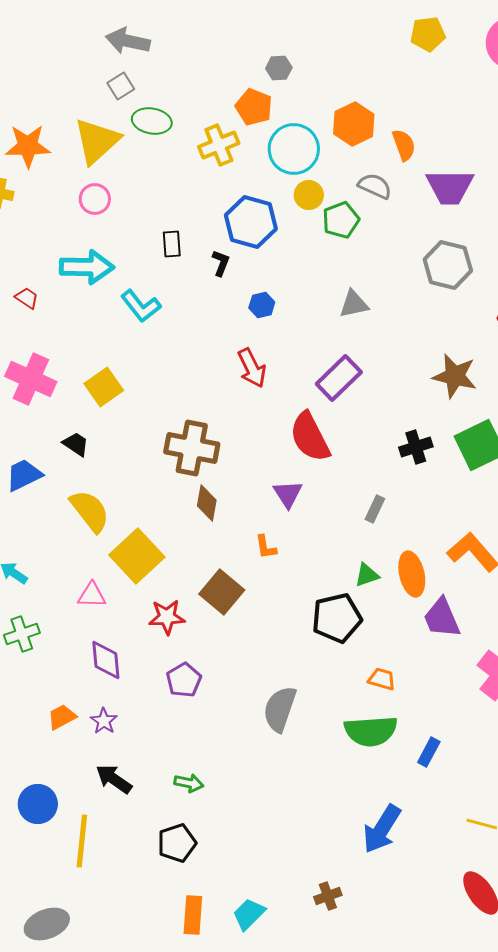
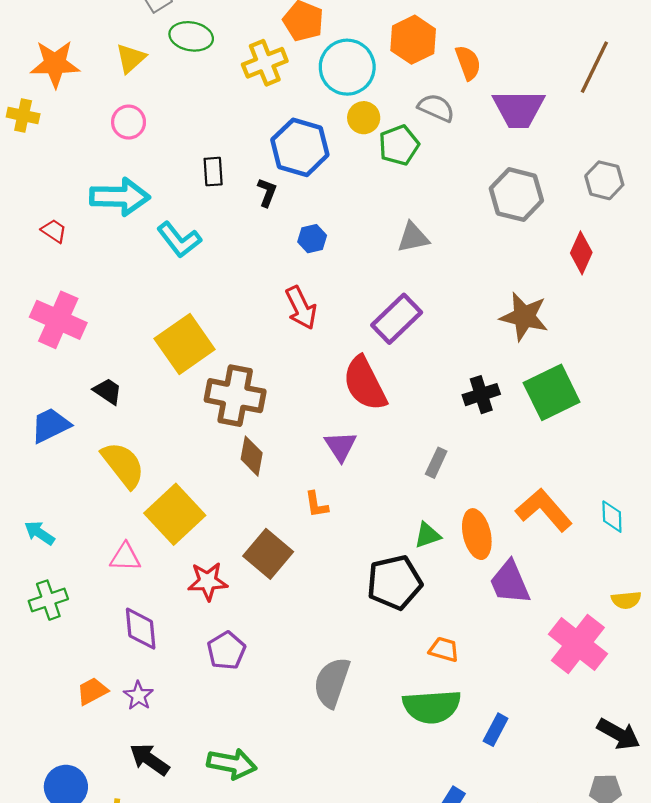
yellow triangle: (97, 141) -> (131, 58), size x0.6
yellow square: (104, 387) -> (185, 344), moved, size x1.4
green arrow: (189, 783) -> (232, 764), size x1.5

